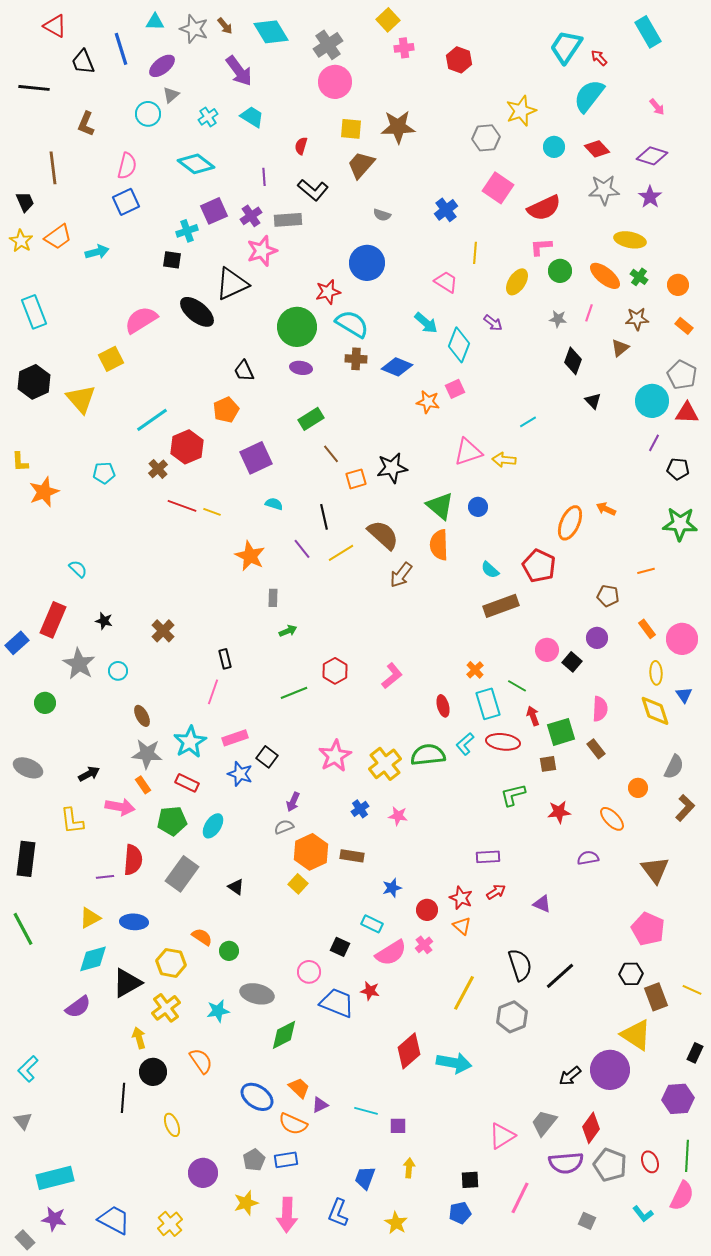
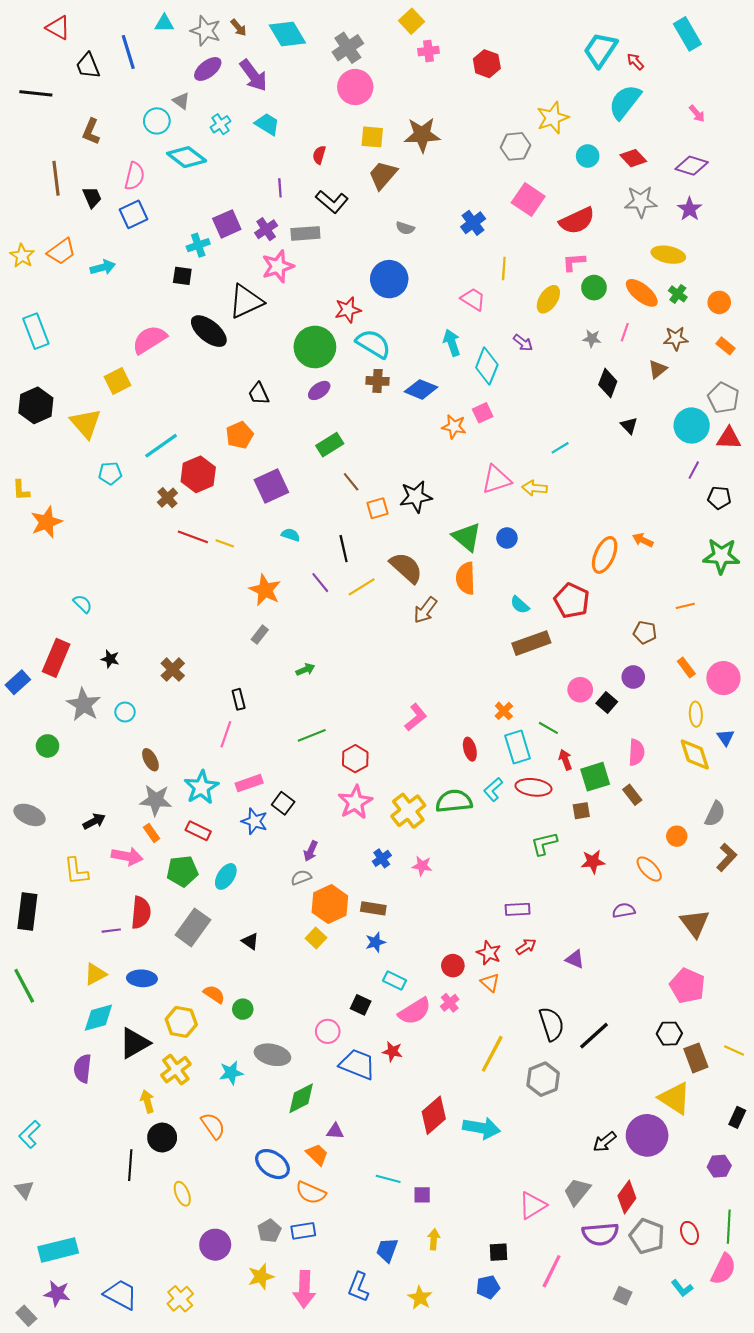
purple ellipse: (162, 66) -> (208, 69), moved
gray triangle: (171, 95) -> (181, 101), turned -42
cyan diamond: (196, 164) -> (187, 157), moved
black trapezoid: (25, 202) -> (92, 197), moved
cyan arrow: (426, 323) -> (452, 343), turned -150
purple ellipse: (301, 368) -> (319, 390), turned -45
cyan pentagon: (104, 473) -> (110, 473), moved
gray rectangle: (273, 598) -> (260, 635), moved, turned 36
red hexagon: (335, 671) -> (355, 759), moved
blue star: (392, 888) -> (375, 942), moved
purple semicircle: (78, 1007) -> (83, 1069), turned 132
purple hexagon: (678, 1099) -> (719, 1166), size x0.7
purple triangle: (320, 1105) -> (335, 1131), moved, turned 30

